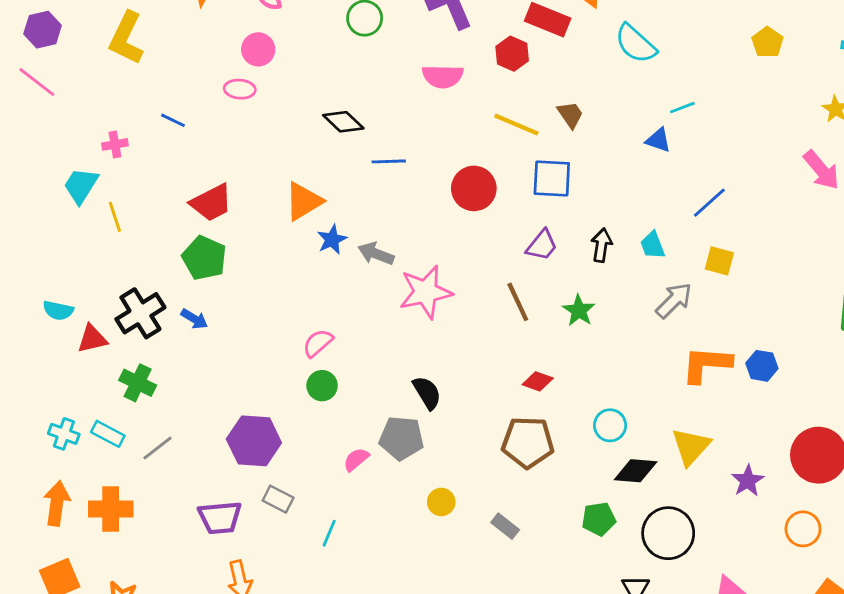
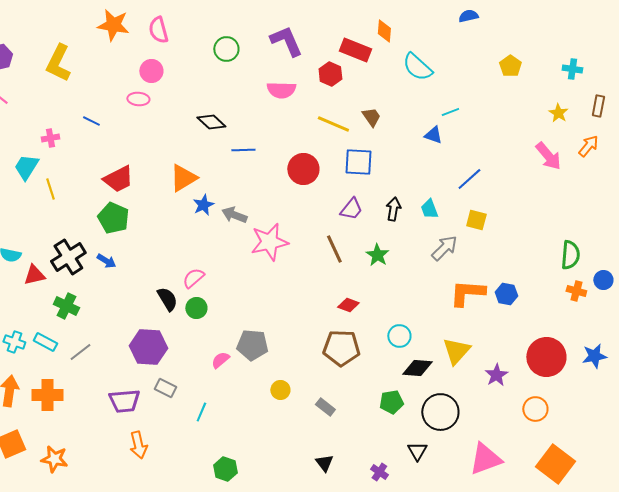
black semicircle: (427, 393) -> (167, 299), moved

